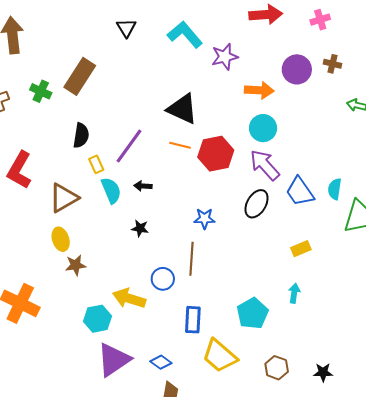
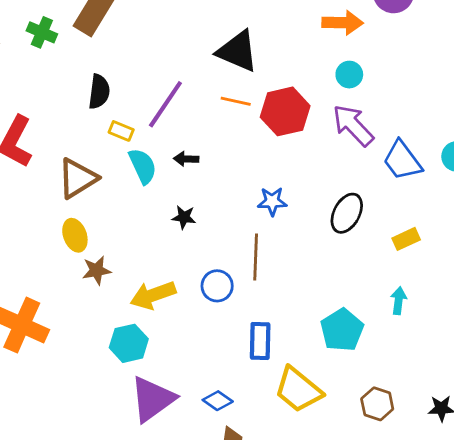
cyan circle: (263, 128) -> (349, 75), size x0.7
yellow rectangle: (96, 164) -> (121, 131), turned -42
black ellipse: (257, 204) -> (347, 213), moved
yellow arrow: (129, 298) -> (153, 295), moved, turned -36

